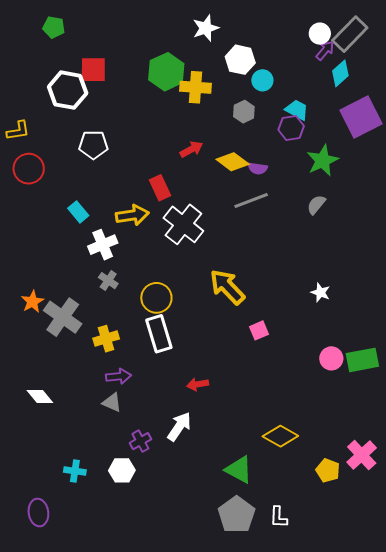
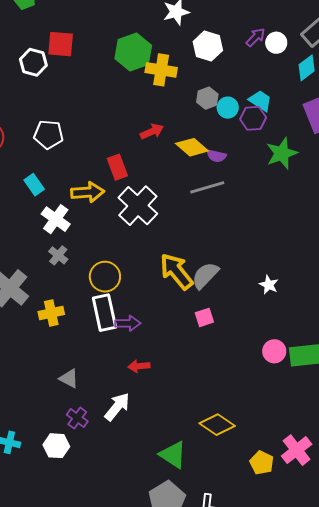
white circle: (320, 34) -> (276, 43), moved
purple arrow: (325, 50) -> (256, 37), moved
cyan circle: (262, 80) -> (228, 108), moved
white hexagon: (68, 90) -> (33, 62), size x0.7
white pentagon: (93, 145) -> (48, 134), moved
gray semicircle: (316, 205) -> (205, 275), moved, size x1.4
white cross: (103, 245) -> (56, 219), turned -36
purple arrow: (119, 376) -> (128, 323), moved
gray triangle: (112, 402) -> (69, 378), moved
purple cross: (140, 441) -> (77, 418), turned -30

